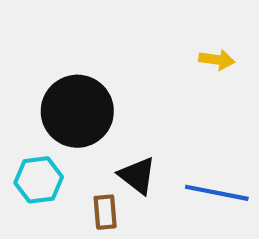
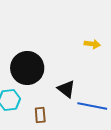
black triangle: (137, 176) -> (66, 89), moved

